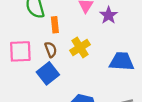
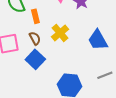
blue trapezoid: (122, 61) -> (98, 40), turned -115

